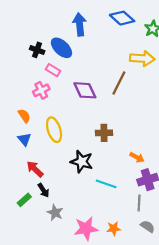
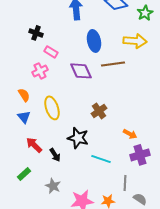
blue ellipse: (61, 48) -> (94, 41), moved, turned 35
brown line: (119, 83) -> (113, 64), turned 55
brown cross: (104, 133) -> (99, 111), turned -35
black arrow: (43, 190) -> (55, 155), moved
gray line: (139, 203) -> (125, 183), moved

